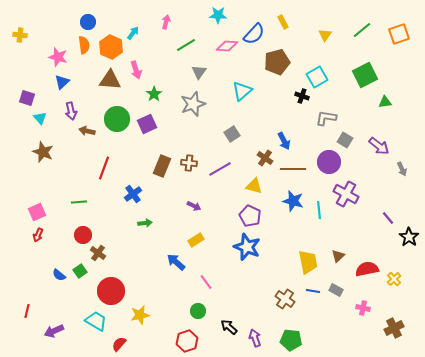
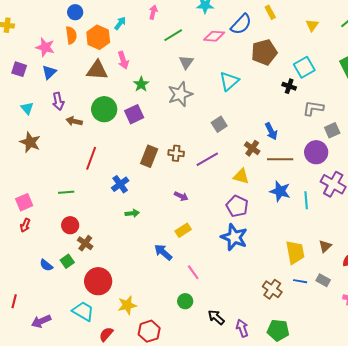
purple square: (27, 98) -> (19, 69), moved
gray square: (345, 140) -> (332, 130), turned 35
red hexagon: (187, 341) -> (149, 331), moved

